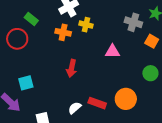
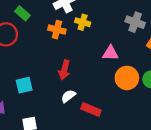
cyan square: (26, 83) -> (24, 85), moved
orange circle: (126, 99) -> (127, 78), moved
white semicircle: (75, 108) -> (68, 96), moved

